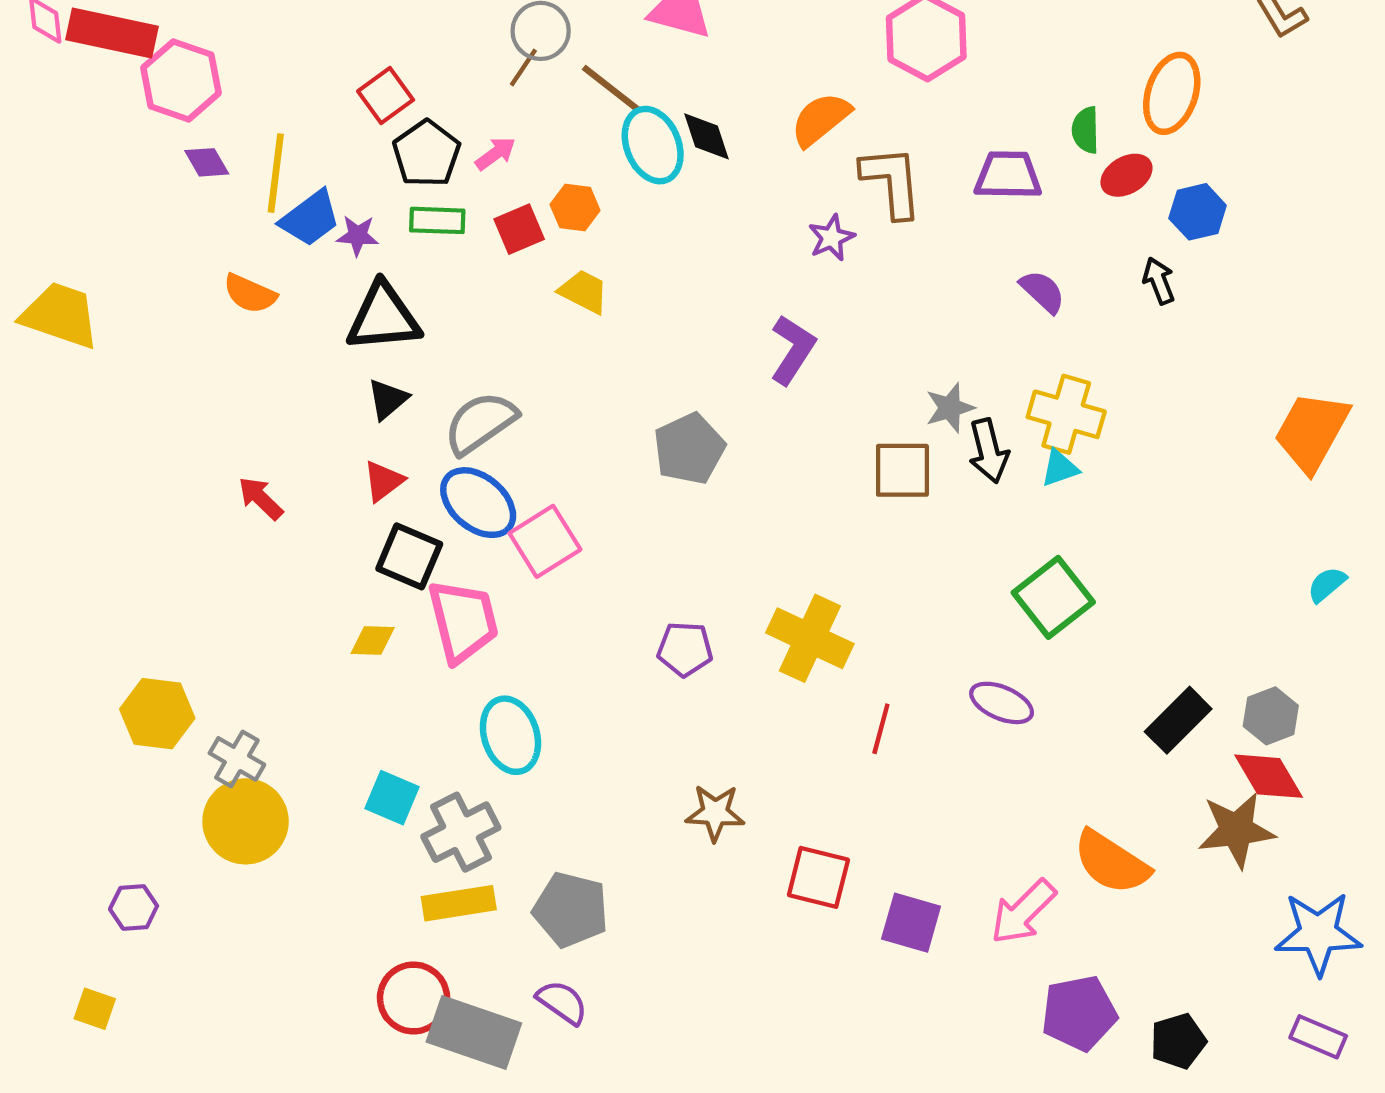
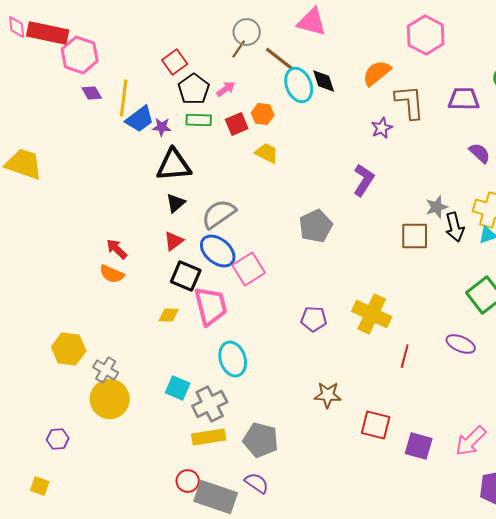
orange semicircle: (250, 294) -> (112, 274), moved
red circle: (414, 998) -> (188, 481), size x0.7

